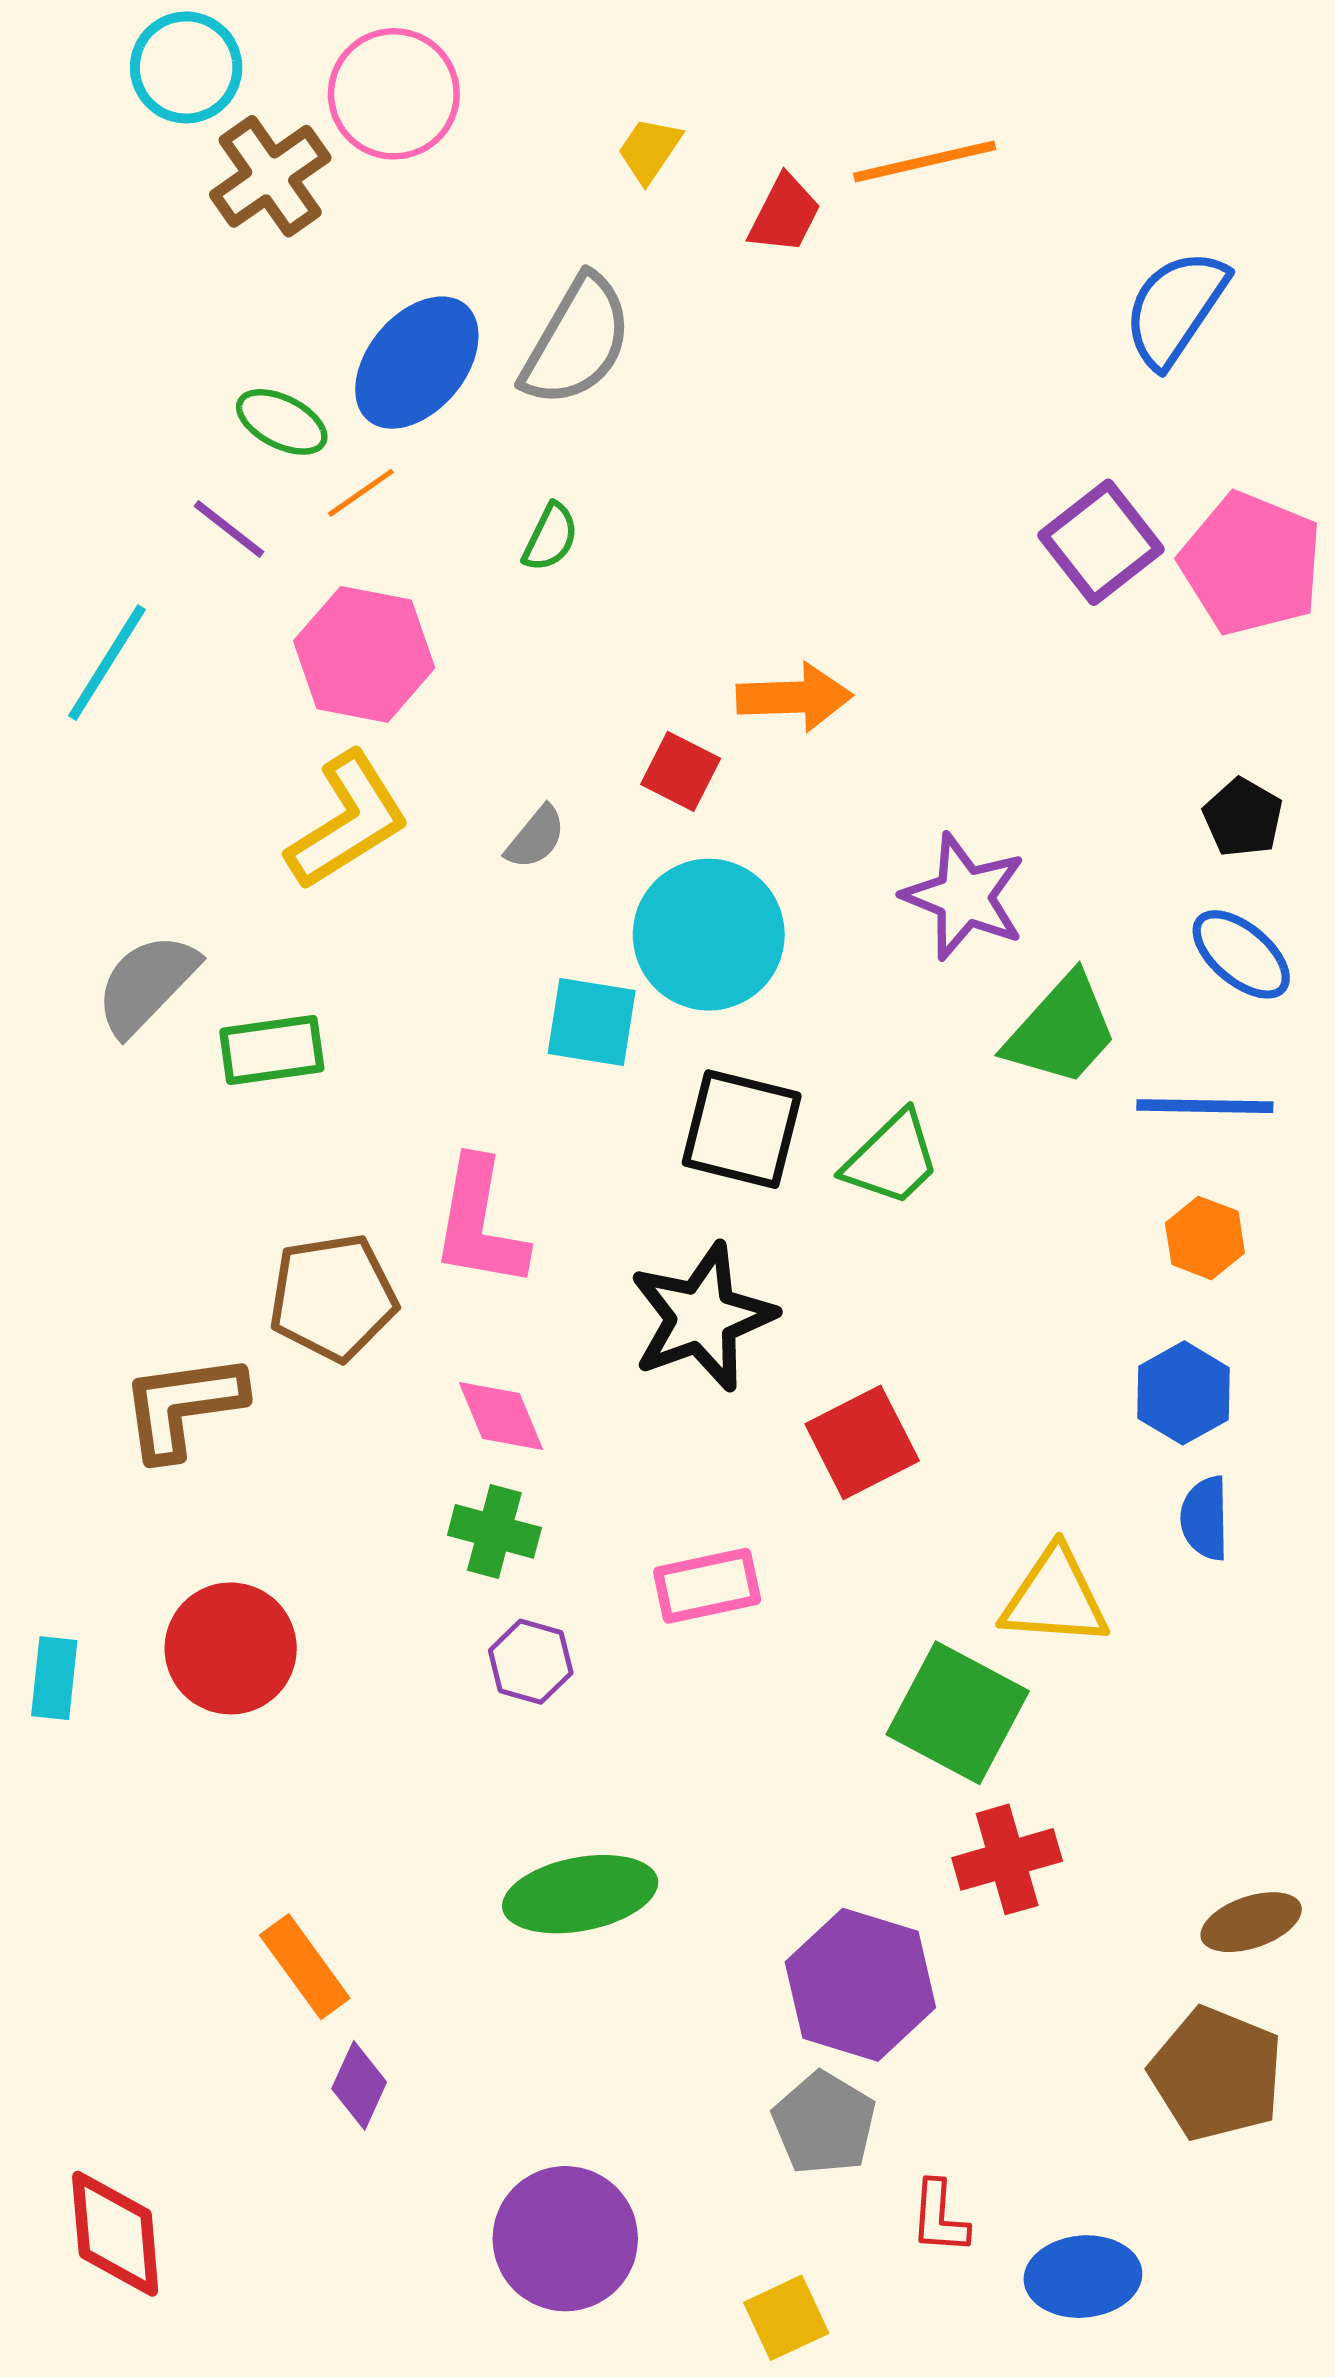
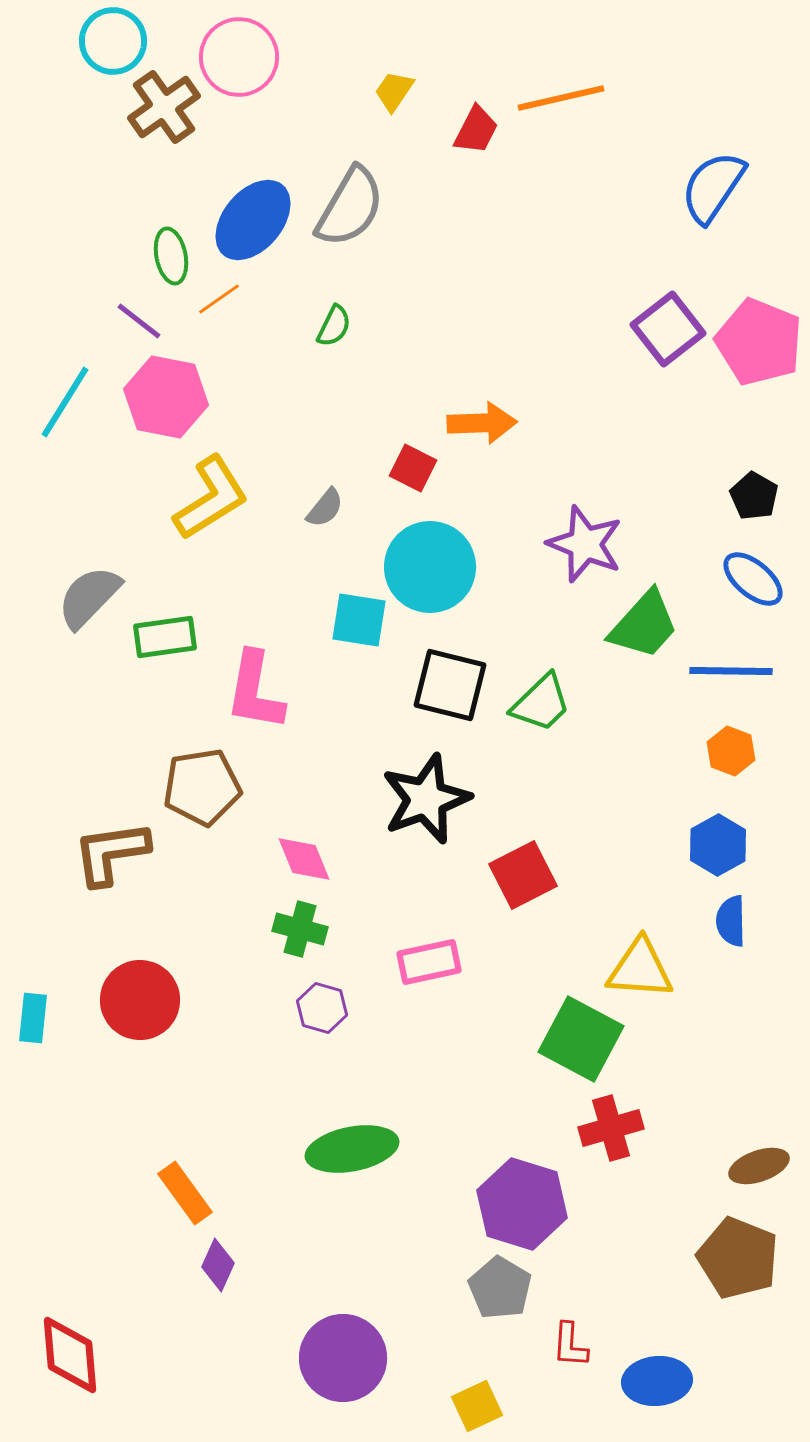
green ellipse: (282, 422) -> (171, 256), turned 52
pink hexagon: (364, 654) -> (166, 397), moved
pink L-shape: (480, 1223) -> (255, 691), moved

